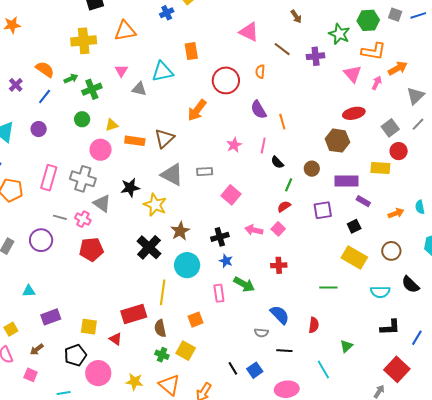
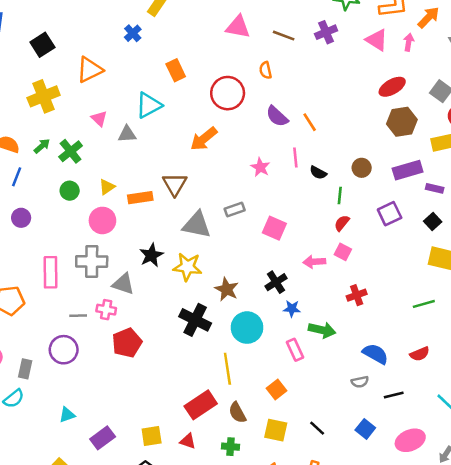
orange arrow: (197, 110) -> (204, 139), turned 30
brown hexagon: (337, 141) -> (402, 122), moved
red semicircle: (314, 325) -> (420, 354), turned 77
green cross: (162, 355) -> (230, 447), moved
black line: (233, 368) -> (317, 428), moved

